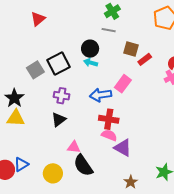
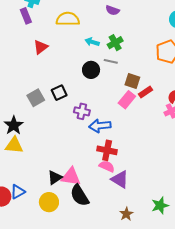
black circle: (90, 49) -> (91, 70), moved
cyan arrow: (91, 63) -> (92, 42), moved
black square: (59, 64) -> (59, 93), size x0.7
pink rectangle: (123, 84) -> (127, 100), moved
purple cross: (61, 96) -> (82, 111), moved
black triangle: (59, 120) -> (55, 177), moved
pink triangle: (74, 147) -> (71, 177), size x1.5

